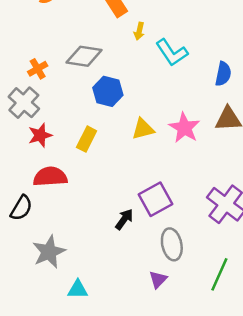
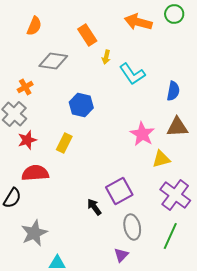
gray diamond: (84, 56) -> (53, 61), moved
yellow triangle: (143, 129) -> (161, 159), moved
black arrow: (124, 219) -> (94, 207), turned -72
green line: (219, 274) -> (170, 236), moved

